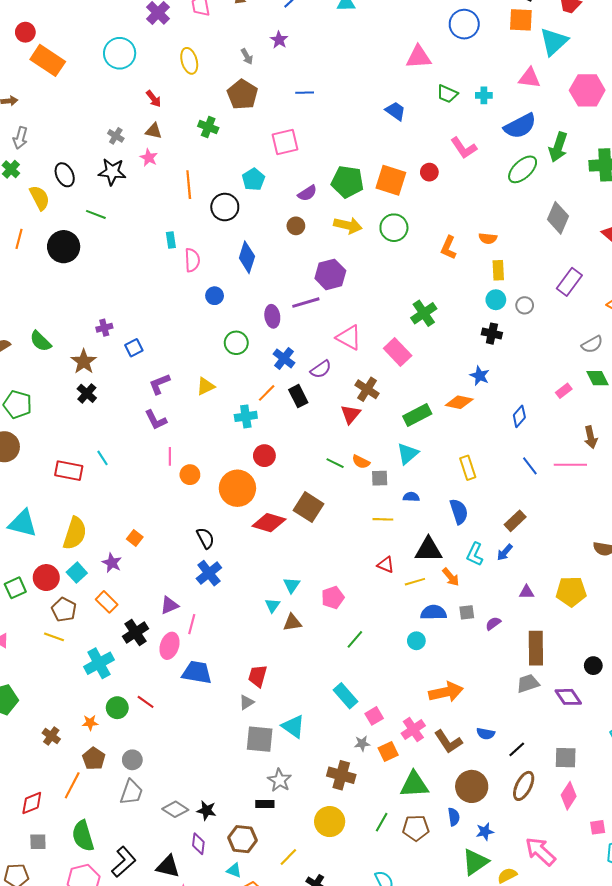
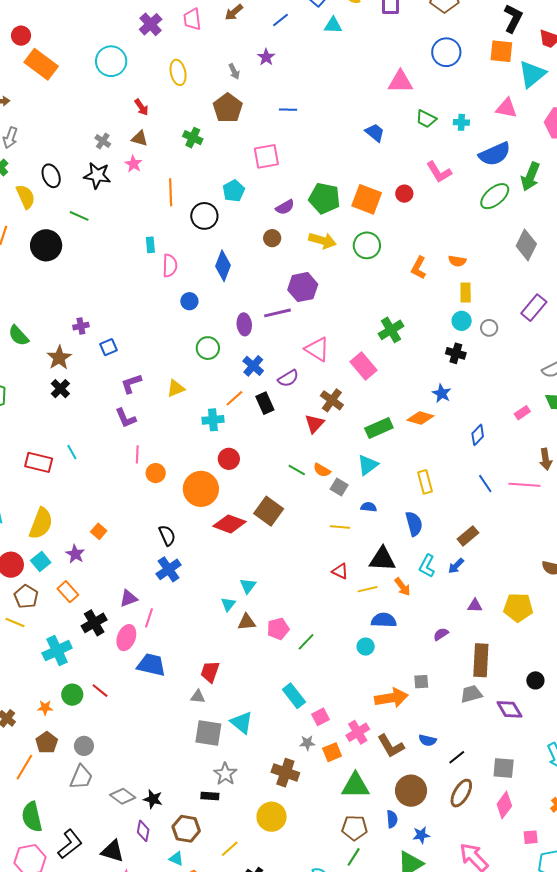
gray square: (380, 478) -> (339, 487), turned 30
pink pentagon: (333, 598) -> (278, 629), moved
gray square: (467, 612) -> (421, 682), moved
gray triangle: (247, 702) -> (198, 697), turned 35
green line: (382, 822) -> (354, 857), moved

